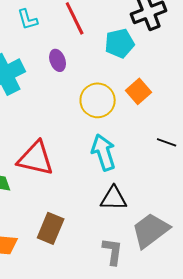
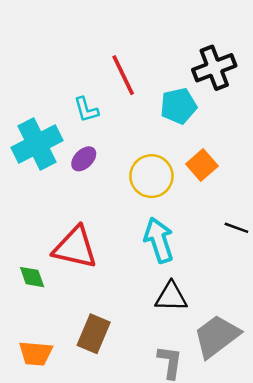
cyan L-shape: (28, 19) -> (86, 110), moved
purple ellipse: (58, 60) -> (84, 159), moved, turned 65

